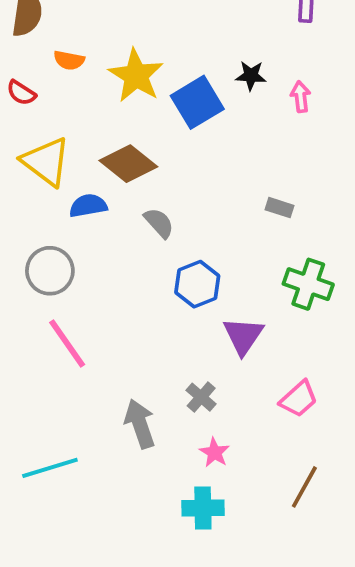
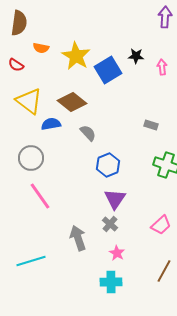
purple triangle: (243, 336) -> (115, 199), moved

